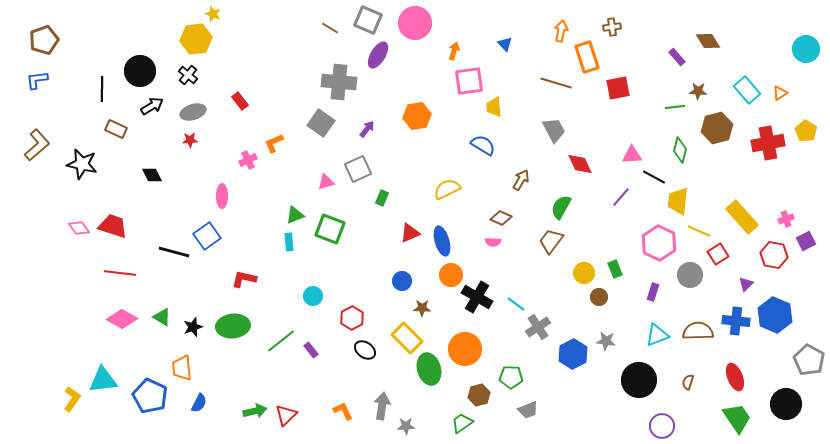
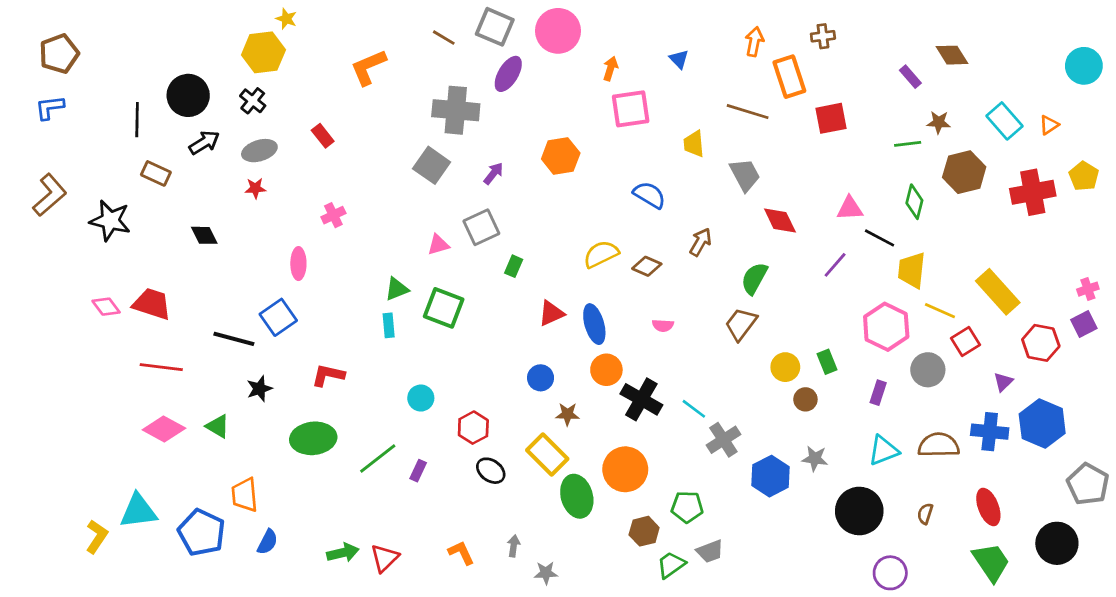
yellow trapezoid: (494, 107) -> (694, 144), moved
orange L-shape: (274, 143) -> (368, 67), moved, size x1.4
brown diamond: (501, 218) -> (647, 266), moved
pink cross: (786, 219) -> (1088, 289), moved
black star: (193, 327) -> (259, 389), moved
purple rectangle: (311, 350) -> (418, 471), turned 63
gray arrow: (382, 406) -> (514, 546), size x0.6
green trapezoid: (462, 423) -> (671, 565), moved

